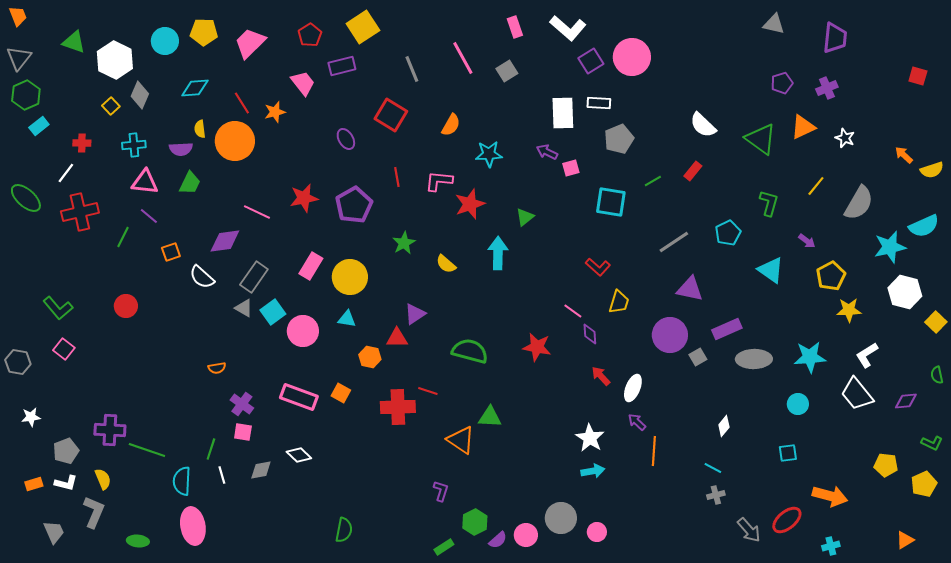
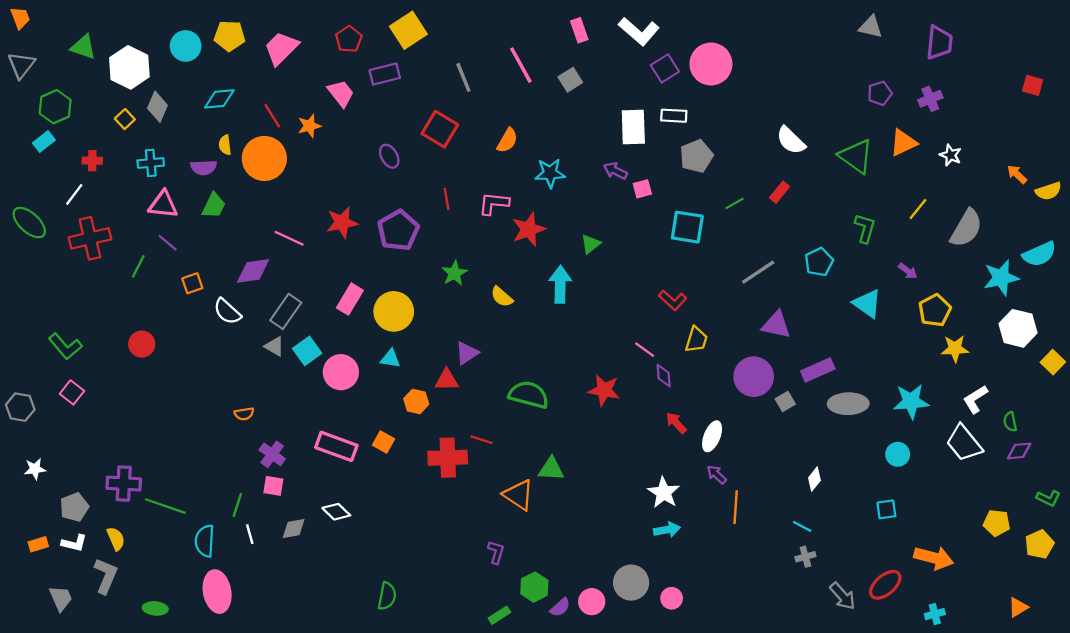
green hexagon: (26, 95) -> (55, 107), moved
green semicircle: (937, 375) -> (1010, 422), moved

